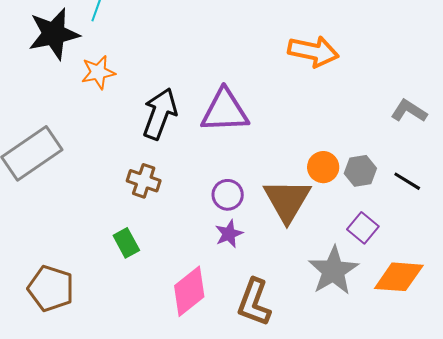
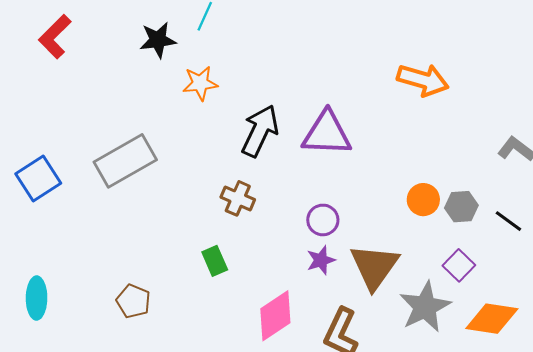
black star: (54, 34) -> (158, 40), size x0.7
brown triangle: (287, 200) -> (374, 267), moved
brown pentagon: (51, 288) -> (133, 301), size x0.7

